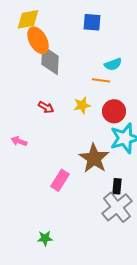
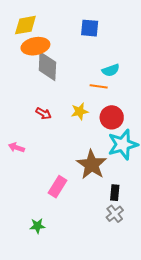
orange ellipse: (38, 40) -> (35, 46), turned -72
gray cross: (117, 207) -> (115, 214), size x0.6
green star: (45, 238) -> (37, 226), moved

